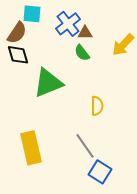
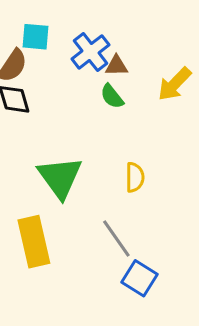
green triangle: (48, 83) -> (60, 177), moved, turned -44

